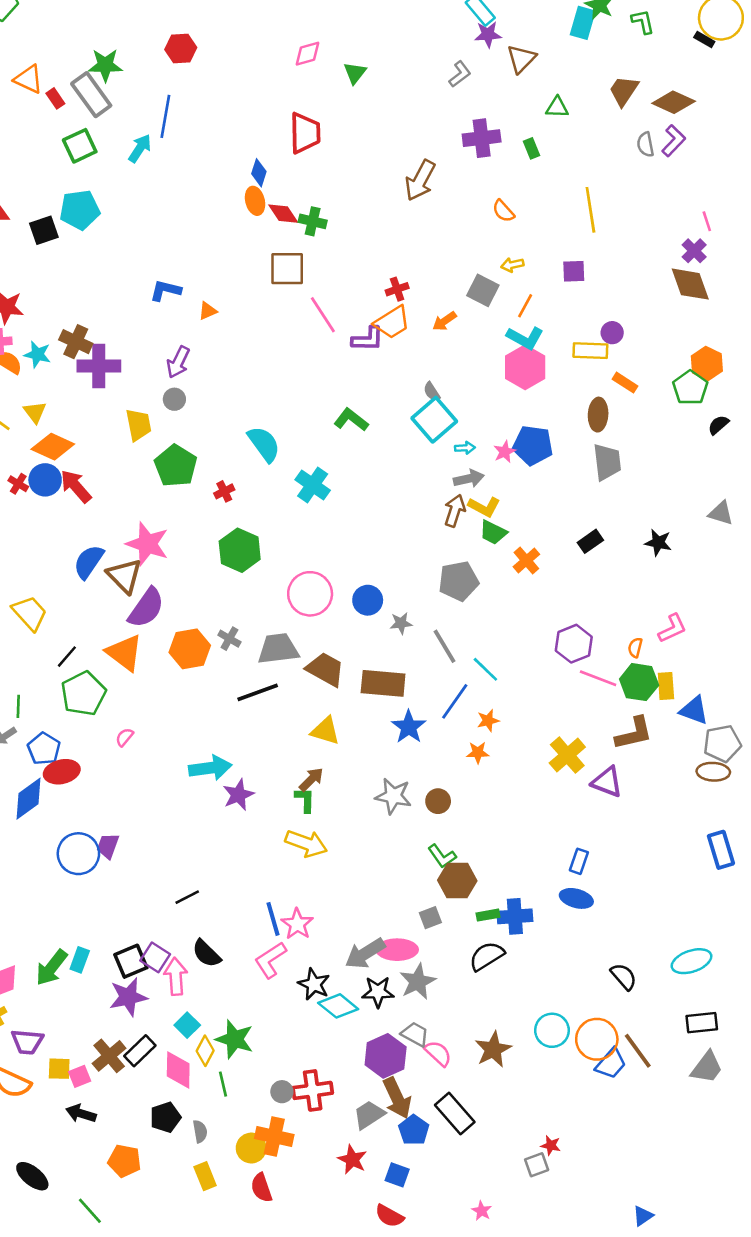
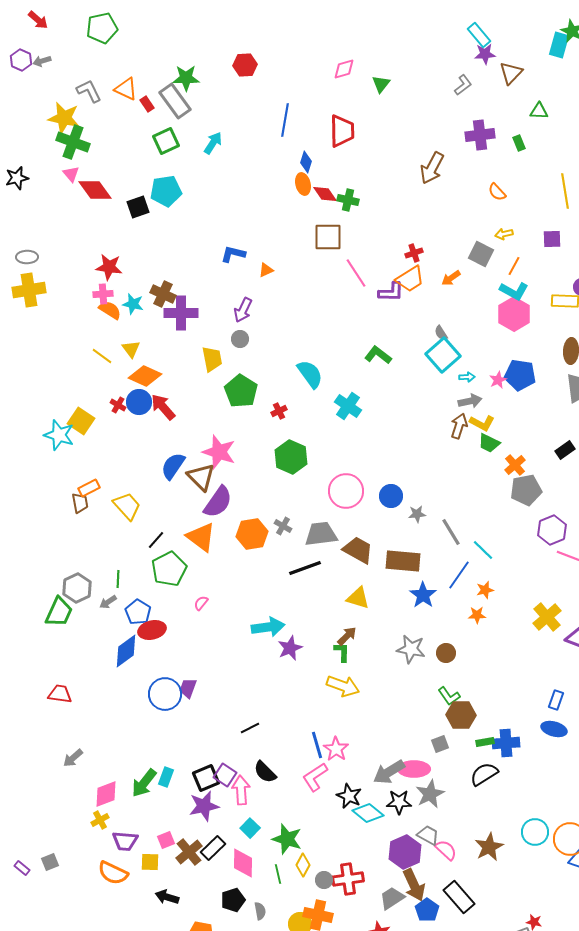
blue line: (165, 116) -> (285, 120), moved
gray pentagon: (459, 581) -> (526, 490), moved
yellow diamond: (205, 1051) -> (303, 865), moved
pink square: (80, 1076) -> (166, 840), moved

